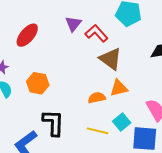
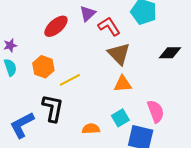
red ellipse: (27, 35) -> (56, 26), moved
orange semicircle: (97, 98) -> (91, 129), moved
yellow line: (98, 131) -> (70, 80), moved, turned -50

